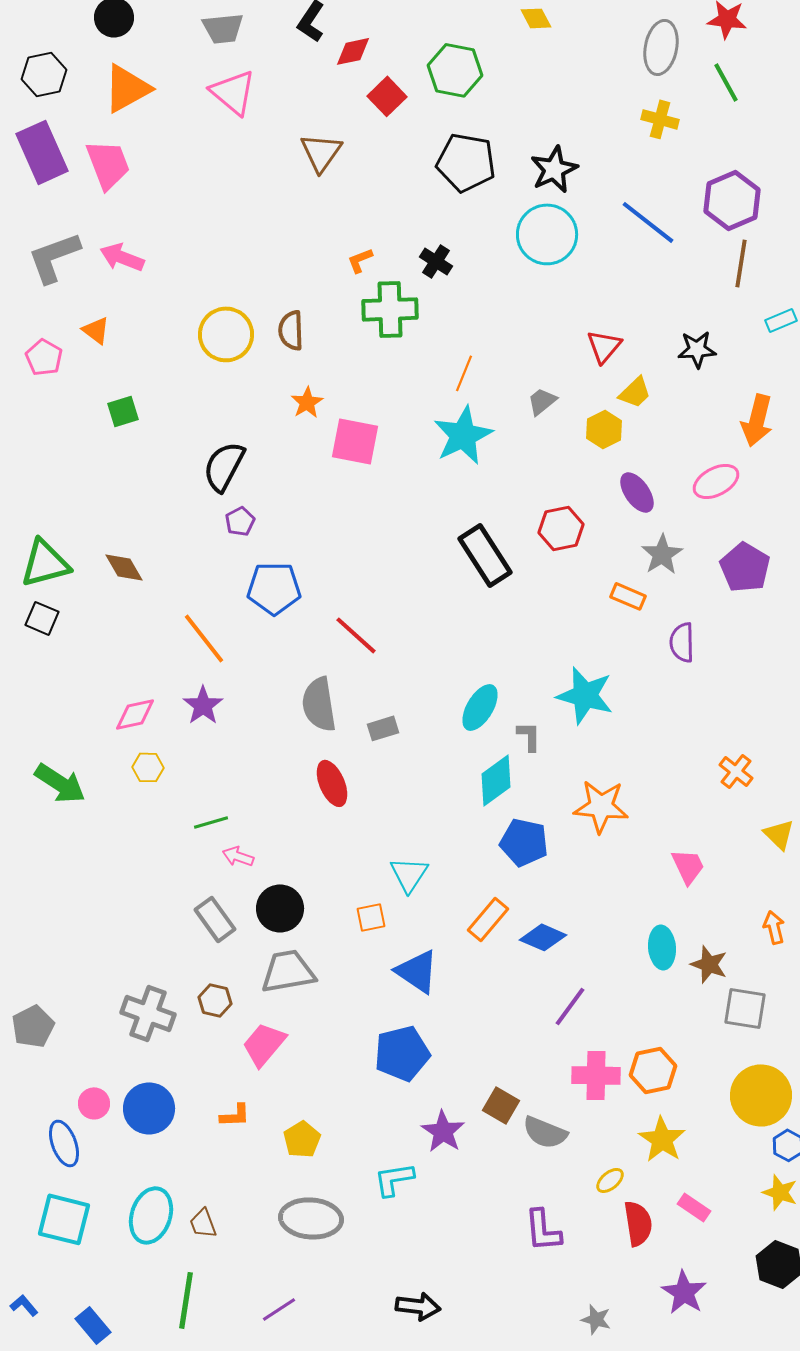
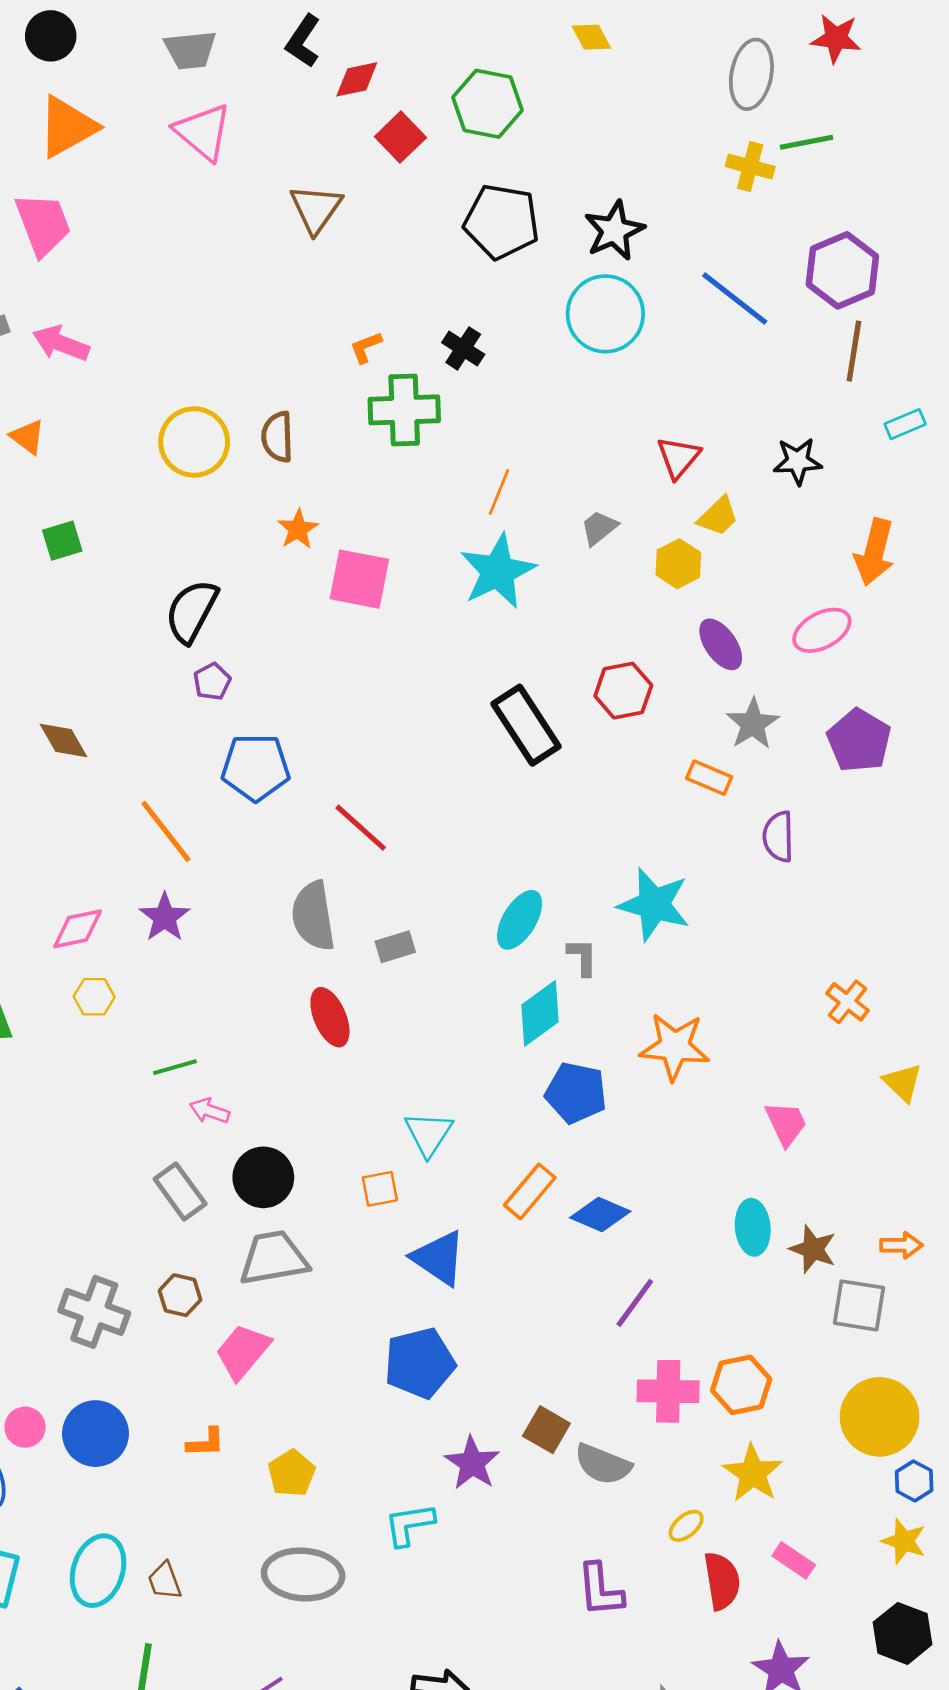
green line: (726, 82) -> (807, 142), moved, turned -72
orange arrow: (774, 927) -> (901, 1245), moved, turned 104

